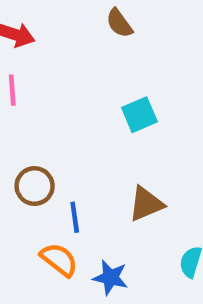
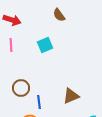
cyan square: (139, 115) -> (45, 45), moved

